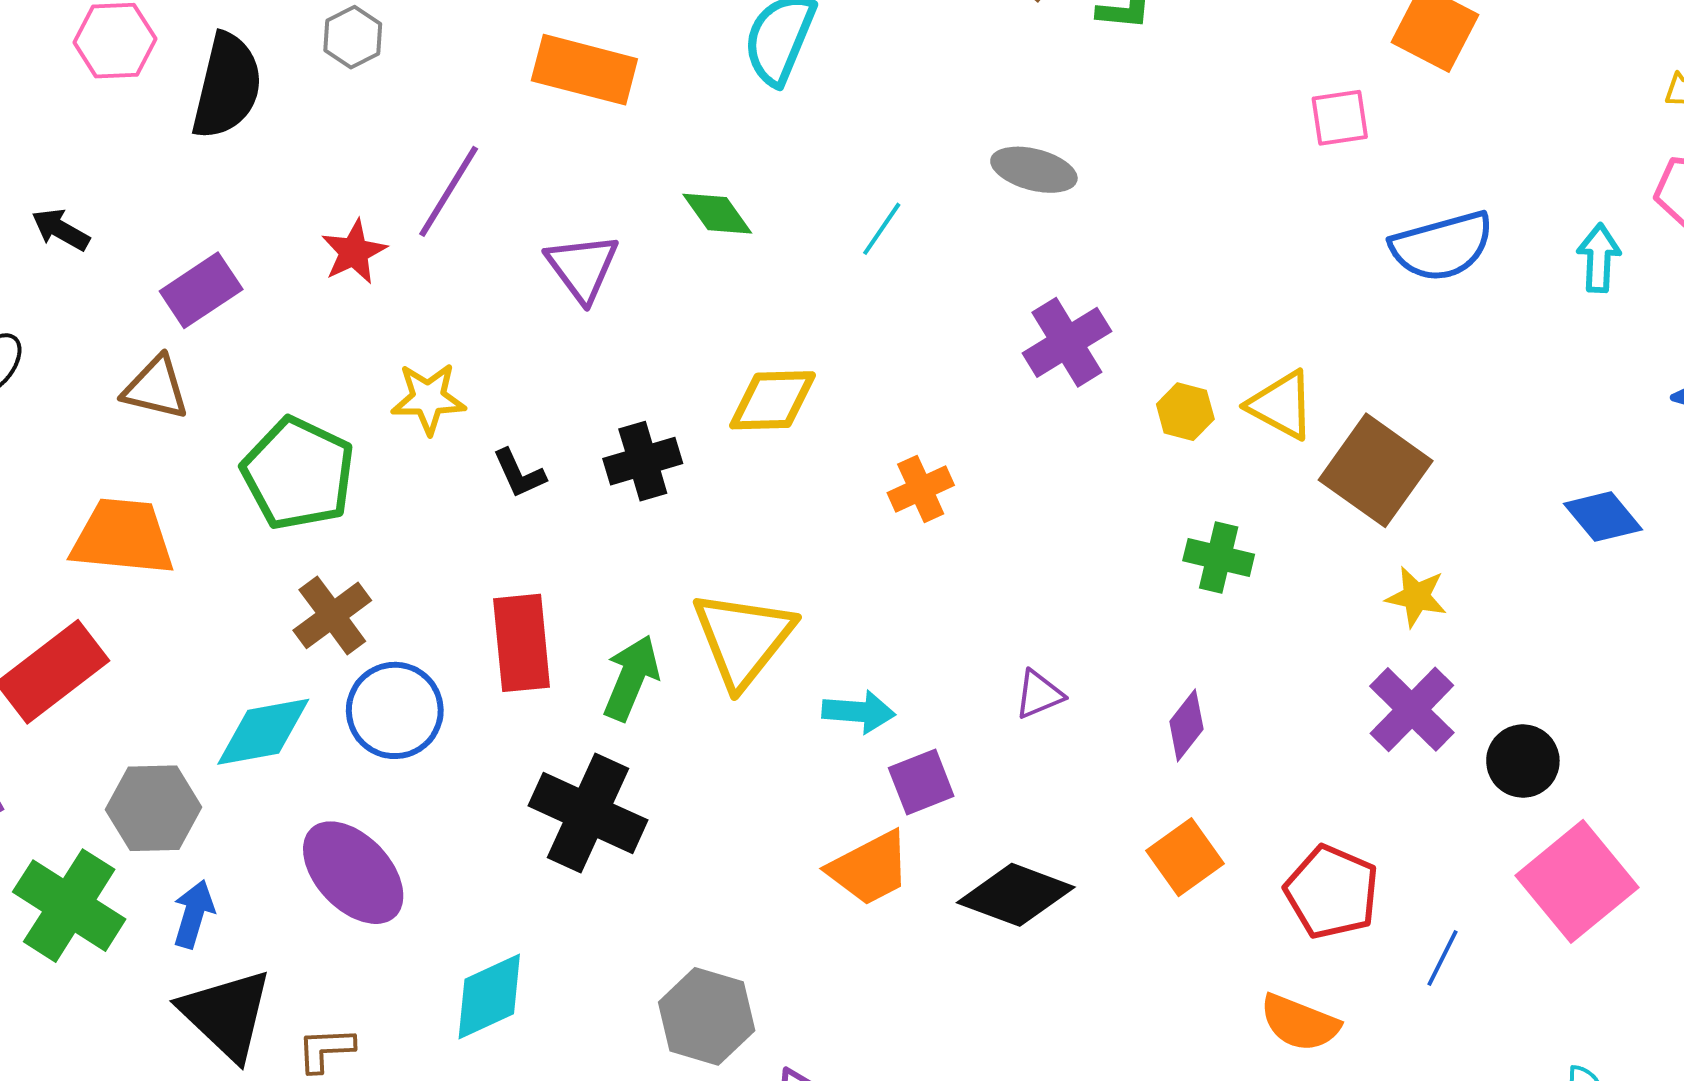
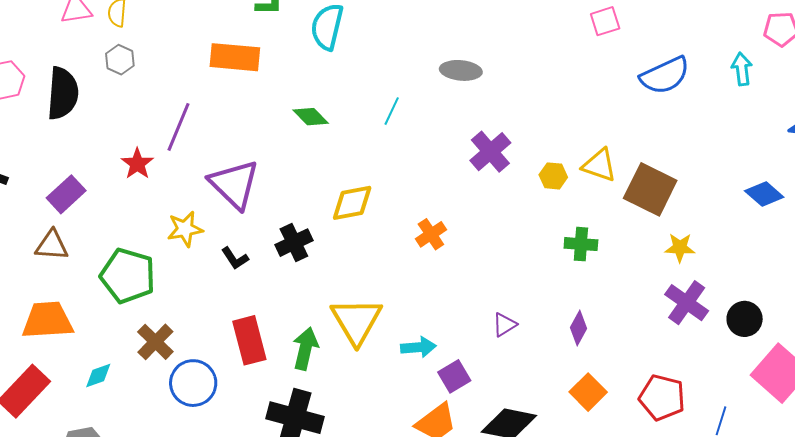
purple triangle: (582, 267) -> (234, 184), moved, size x1.4
cyan diamond: (263, 732) -> (98, 376), moved, size x0.6

